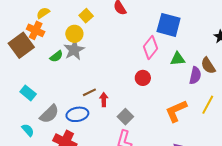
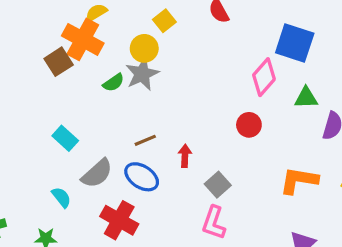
orange cross: (36, 30) -> (83, 39), size x1.4
brown square: (21, 45) -> (59, 62), size x0.7
brown line: (89, 92) -> (145, 140), moved
orange L-shape: (176, 111) -> (299, 180), turned 30
blue ellipse: (77, 114) -> (142, 177), turned 40

